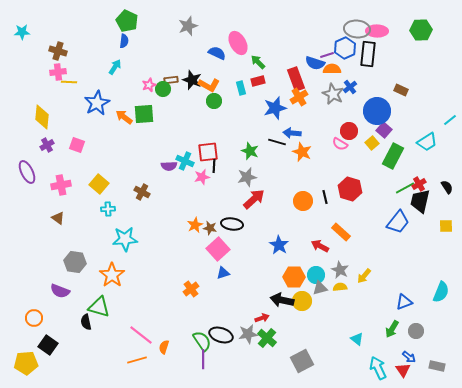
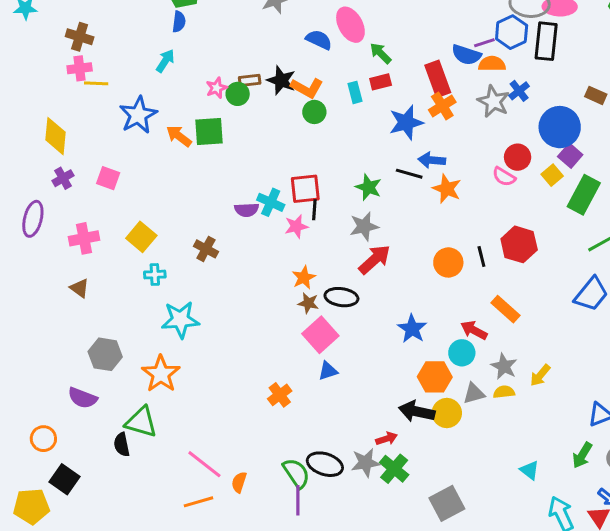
purple ellipse: (27, 172) -> (33, 219), turned 40
orange star: (195, 225) -> (304, 278), moved
cyan circle: (316, 275) -> (462, 353), moved

